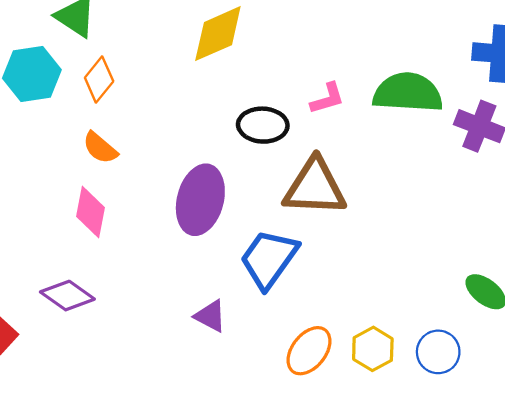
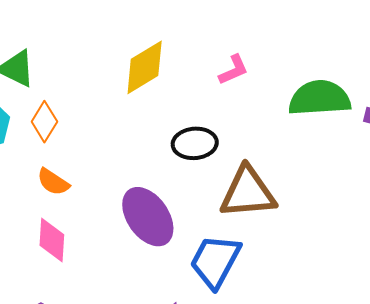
pink L-shape: (327, 98) -> (234, 70), moved
purple ellipse: (200, 200) -> (148, 217), turned -42

